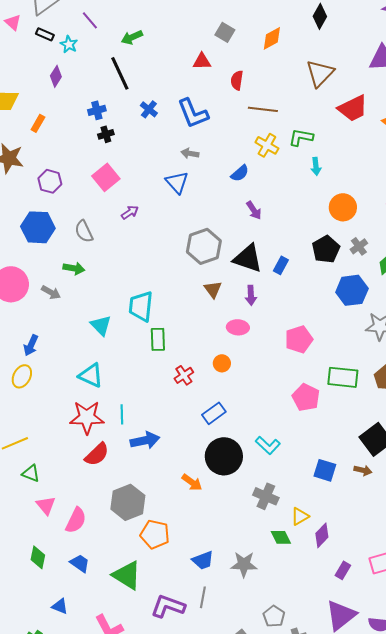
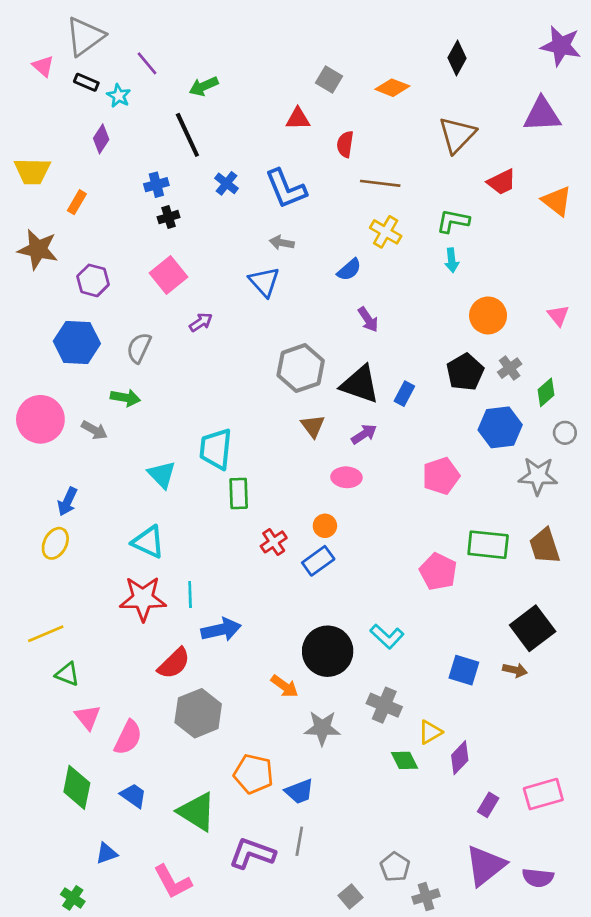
orange diamond: (272, 38) -> (392, 88), turned 50
red trapezoid: (353, 108) -> (502, 182), size x0.7
green L-shape: (301, 137) -> (453, 221), moved
gray semicircle: (84, 231) -> (139, 348), turned 50
purple arrow: (251, 295) -> (364, 434), turned -120
pink pentagon: (299, 339) -> (441, 476), moved
blue rectangle: (214, 413) -> (318, 561), moved
red semicircle: (97, 454) -> (174, 663), moved
orange pentagon: (155, 534) -> (253, 774), moved
green diamond: (38, 557) -> (77, 787), size x1.4
gray star: (244, 564) -> (322, 728), moved
blue triangle: (60, 606) -> (107, 853), turned -42

